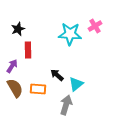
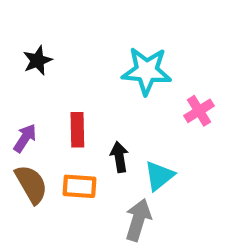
pink cross: (95, 26) -> (199, 111), moved
red rectangle: (28, 50) -> (77, 130), moved
black arrow: (57, 75) -> (119, 157), turned 40

